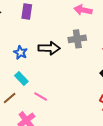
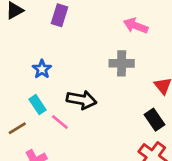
black arrow: (49, 48) -> (82, 100), moved
pink line: (41, 96) -> (60, 122), moved

